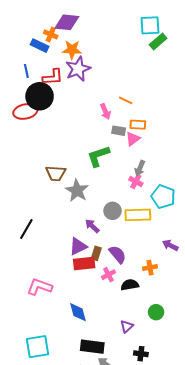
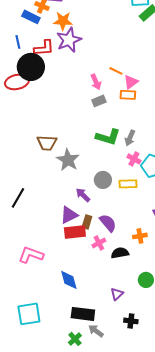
gray rectangle: (119, 131) -> (99, 101), moved, turned -32
pink triangle: (133, 139) -> (131, 82), moved
green L-shape: (98, 156) -> (108, 137), moved, turned -145
pink cross: (136, 181) -> (134, 159), moved
yellow rectangle: (138, 215) -> (128, 184), size x0.7

